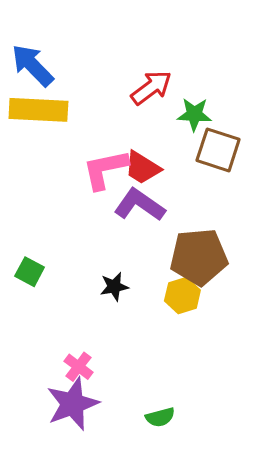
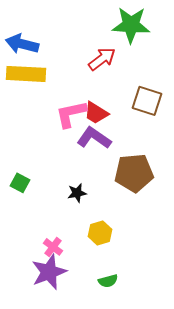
blue arrow: (32, 65) -> (22, 44), turned -32
green star: (194, 114) -> (131, 25), moved, size x1.6
yellow hexagon: (182, 295) -> (100, 233), moved

